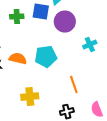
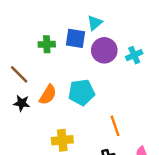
cyan cross: (90, 45) -> (134, 55), moved
orange semicircle: (18, 59) -> (48, 95), turned 108

